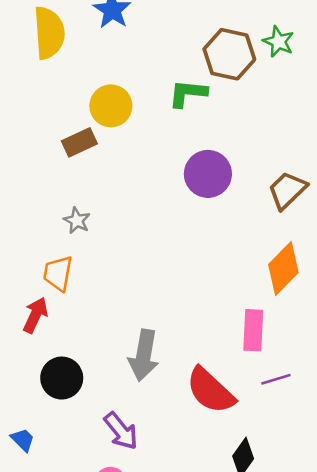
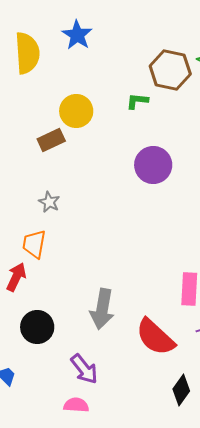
green L-shape: (188, 93) -> (137, 101), size x0.7

